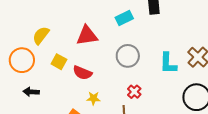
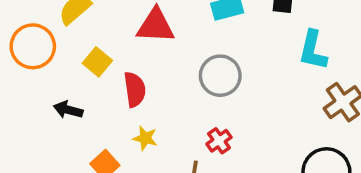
cyan L-shape: (168, 63) -> (313, 50), moved
red semicircle: (82, 73) -> (135, 89), turned -132
black arrow: (31, 92) -> (68, 110), moved

